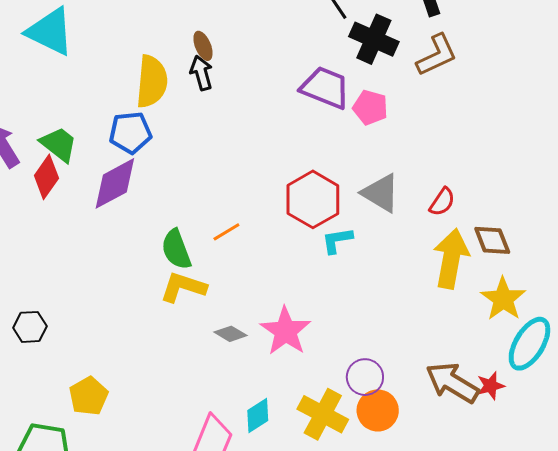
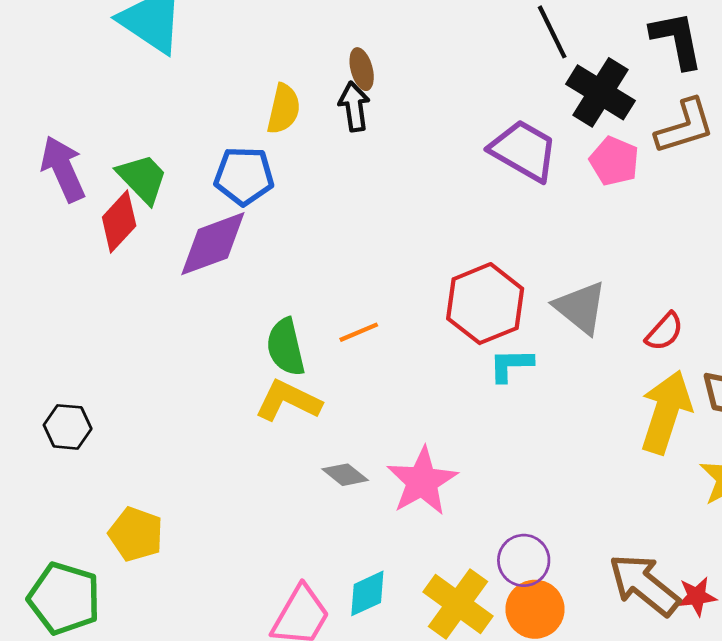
yellow semicircle: (152, 81) -> (284, 109), size x0.7
pink pentagon: (370, 107) -> (614, 161), moved
yellow pentagon: (89, 396) -> (136, 534), turned -30

